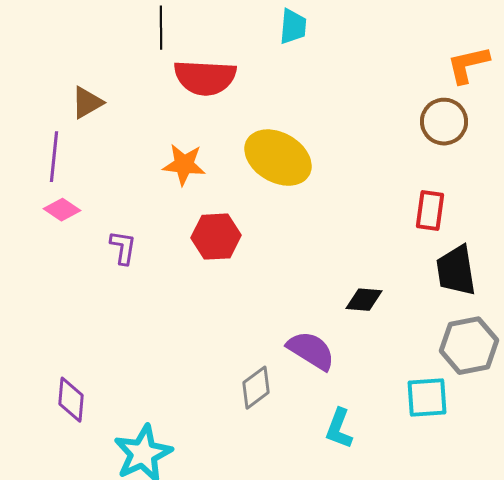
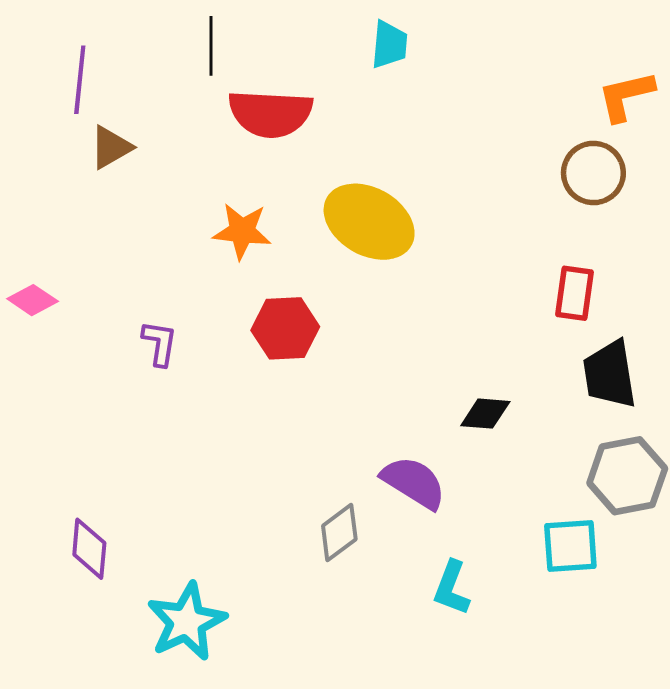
purple line: (54, 157) -> (80, 80), moved
pink diamond: (62, 210) -> (33, 300), moved

